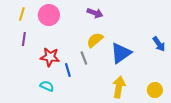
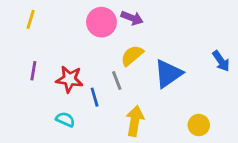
pink circle: (49, 15) -> (101, 22), moved
purple line: (24, 39) -> (33, 71), moved
yellow arrow: (119, 87) -> (135, 121), moved
yellow circle: (155, 90) -> (199, 125), moved

